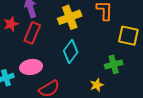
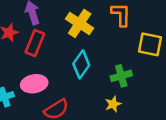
yellow cross: (70, 17) -> (80, 24), turned -35
green cross: (114, 64) -> (121, 76), moved

